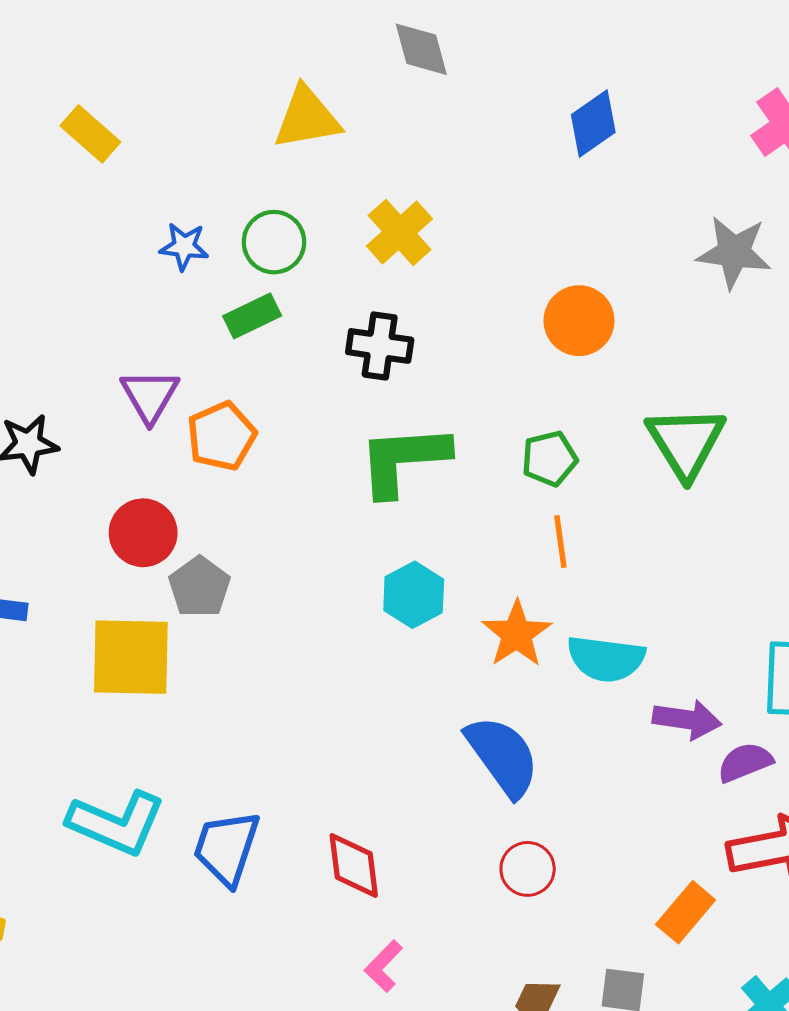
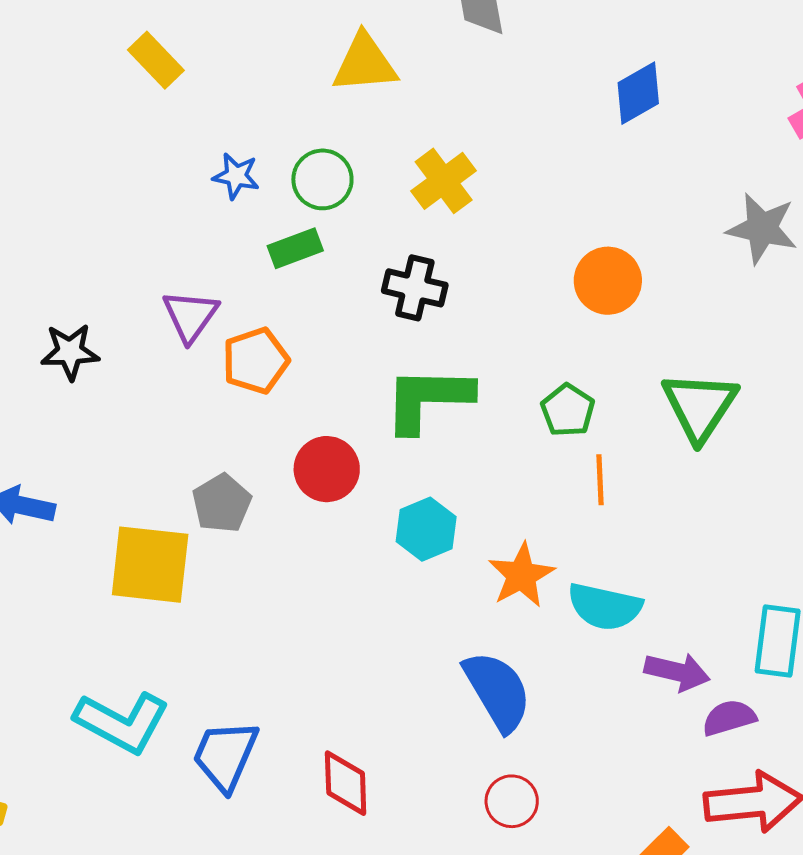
green pentagon: (549, 459) -> (568, 410), turned -30
red circle: (143, 533) -> (327, 469), moved
orange line: (560, 542) -> (600, 480), moved

